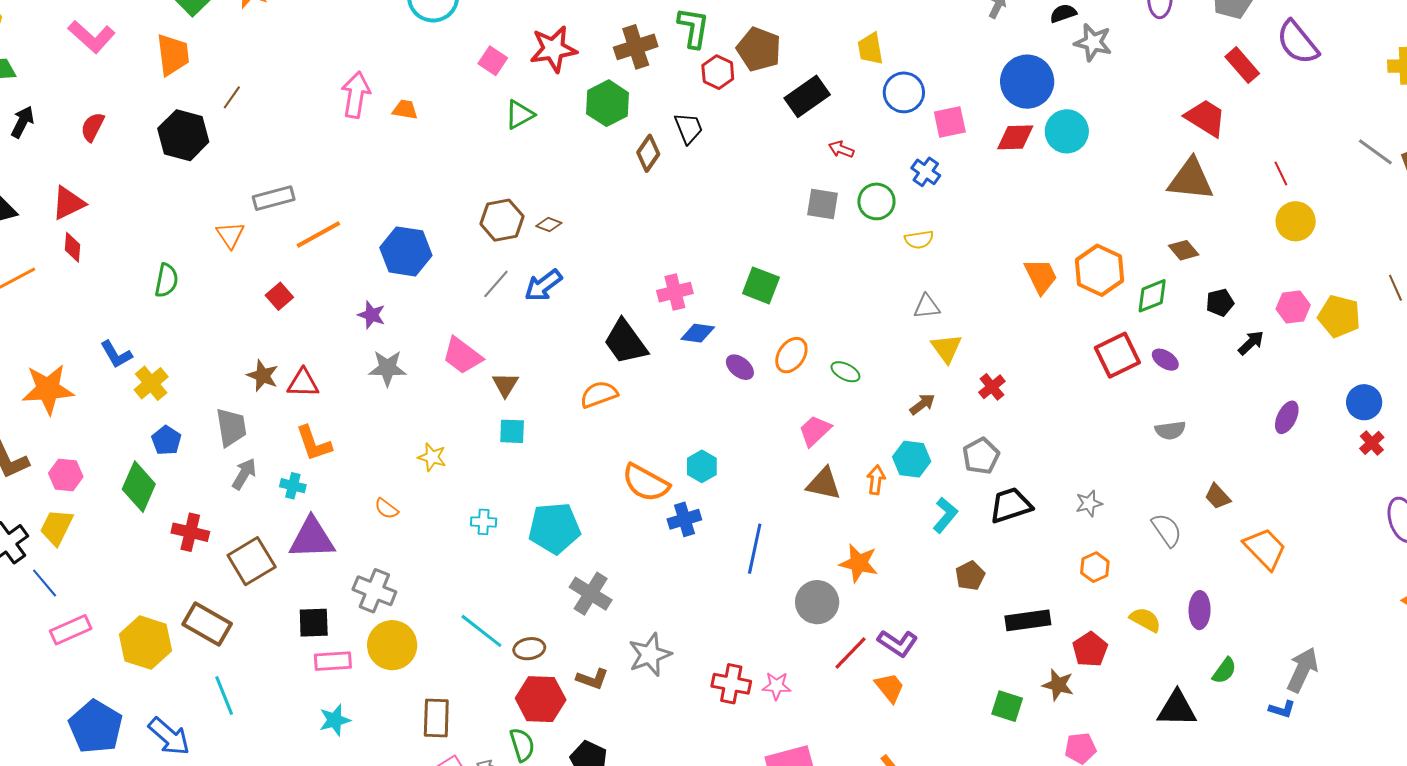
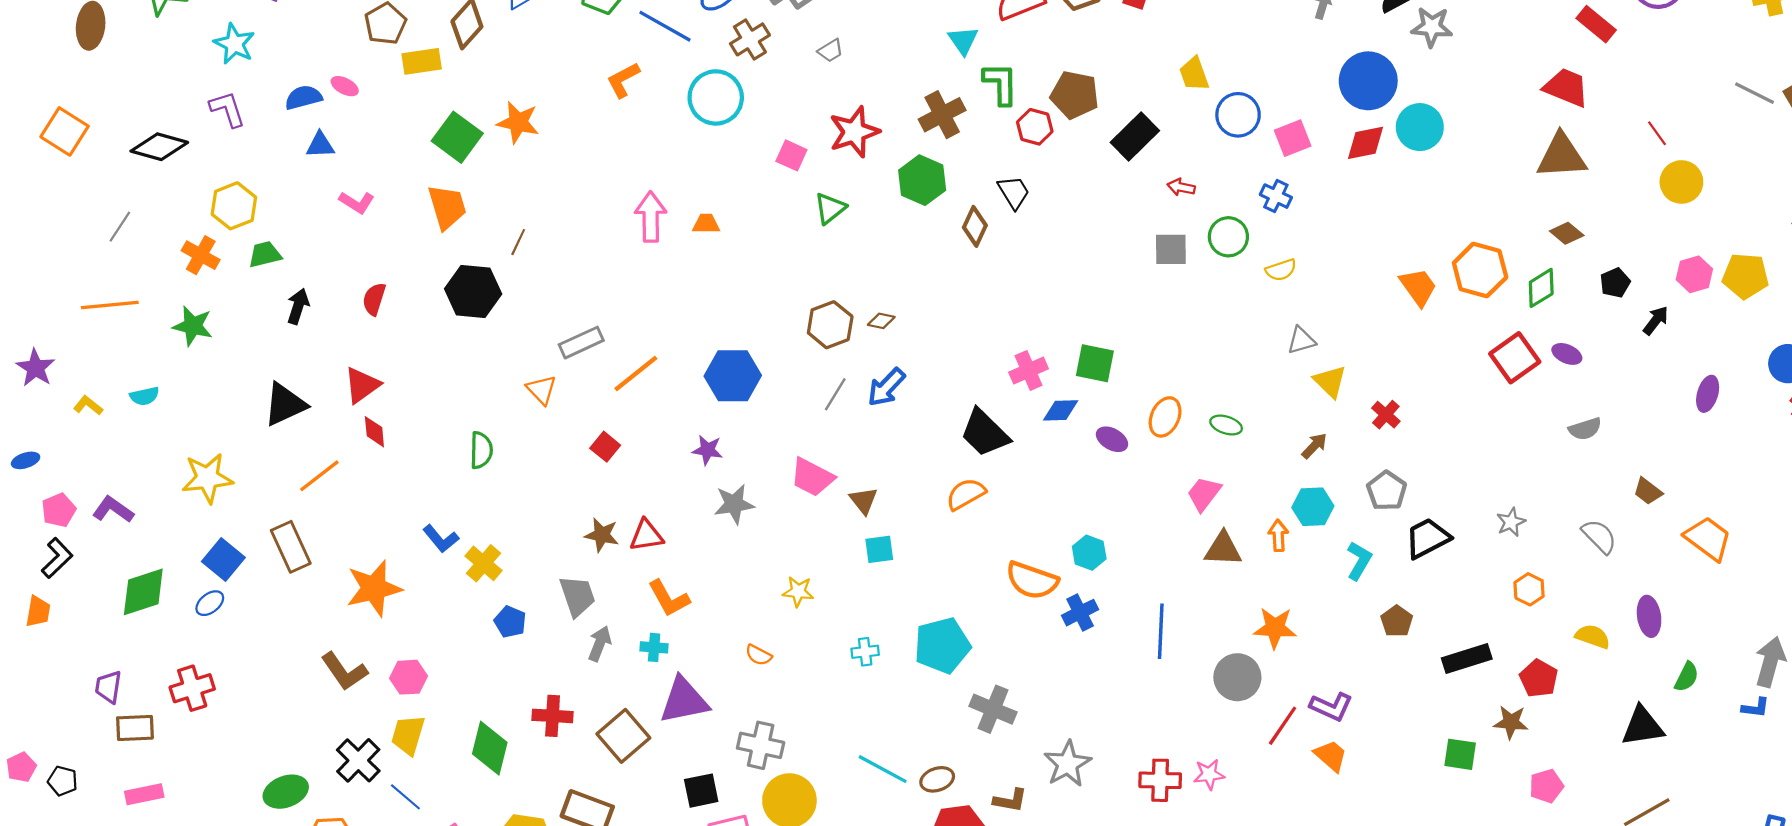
pink L-shape: (92, 37) -> (357, 202), size x0.7
green square: (761, 285) -> (1095, 363), moved
green diamond: (139, 487) -> (490, 748), moved

